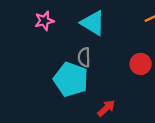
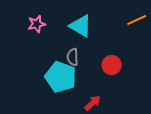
red circle: (141, 64) -> (112, 65), moved

